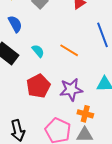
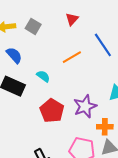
orange line: (69, 50) -> (72, 57), moved, turned -48

